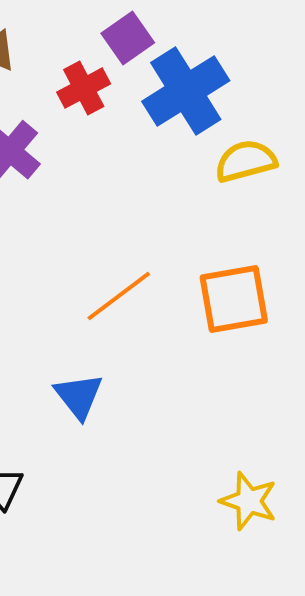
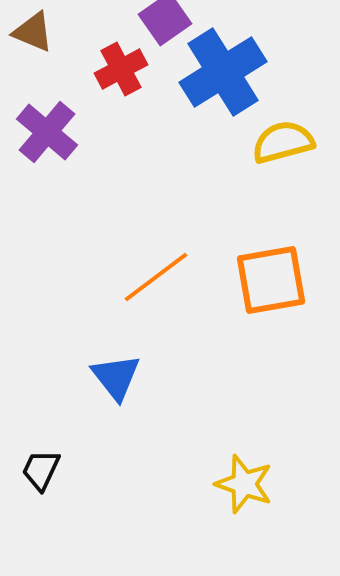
yellow star: (249, 501) -> (244, 484), moved

